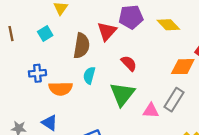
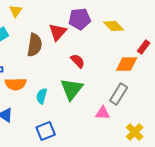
cyan semicircle: (89, 75) -> (42, 96), moved
pink triangle: (151, 111) -> (103, 113), moved

